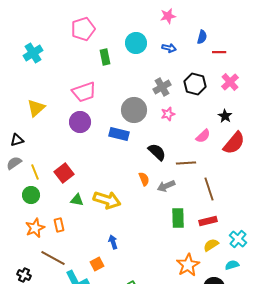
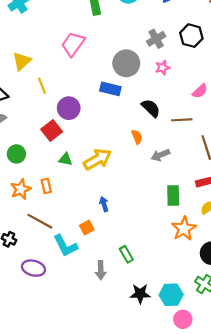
pink trapezoid: (84, 92) -> (73, 44), turned 145
purple circle: (80, 122) -> (69, 108), moved
yellow line: (35, 172) -> (42, 86), moved
gray arrow: (166, 186) -> (160, 155), moved
yellow arrow: (107, 200) -> (97, 159), turned -48
green rectangle: (178, 218) -> (173, 196), moved

